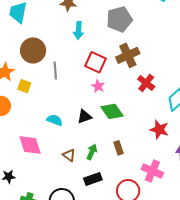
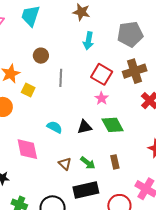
brown circle: (33, 50) -> (41, 56), size x0.6
green arrow: (92, 152) -> (88, 163), turned 98
black rectangle: (93, 179) -> (86, 190), size x1.4

